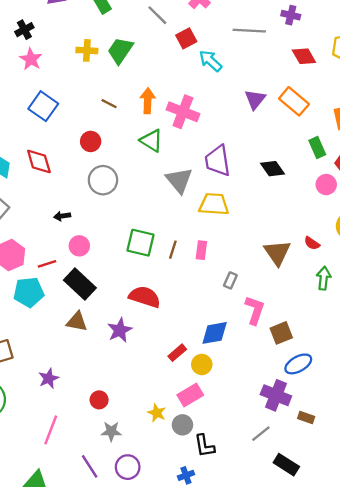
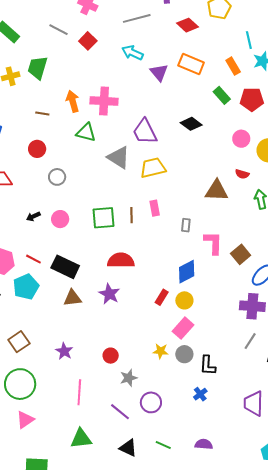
cyan arrow: (210, 61) -> (132, 53), moved
gray circle: (103, 180) -> (57, 177), size x0.7
pink circle: (326, 185) -> (241, 139), moved
pink circle: (79, 246) -> (60, 219), moved
brown triangle: (277, 253) -> (217, 191), turned -35
red line: (47, 264) -> (33, 259), turned 63
black L-shape: (204, 446) -> (208, 365), turned 30

